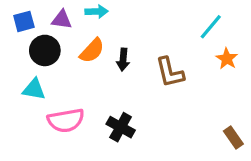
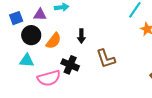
orange semicircle: (92, 51) -> (54, 41), moved
brown L-shape: (170, 72) -> (106, 59), moved
black cross: (121, 127) -> (70, 65), moved

